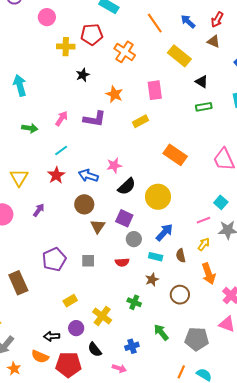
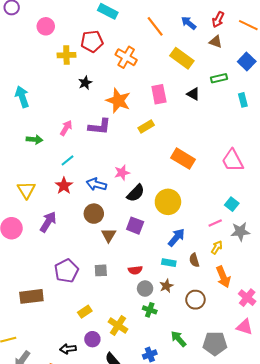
black triangle: (202, 82) -> (193, 94), moved
orange star: (114, 94) -> (118, 101), size x1.4
green rectangle: (204, 107) -> (219, 78), moved
purple arrow: (39, 210) -> (48, 222), size x1.5
gray circle: (134, 239) -> (145, 289), moved
brown rectangle: (18, 283) -> (31, 296), turned -70

